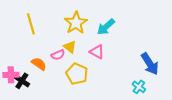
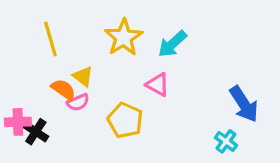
yellow triangle: (70, 47) -> (83, 76), moved
pink semicircle: (58, 55) -> (78, 102), moved
orange semicircle: (39, 64) -> (63, 89), moved

